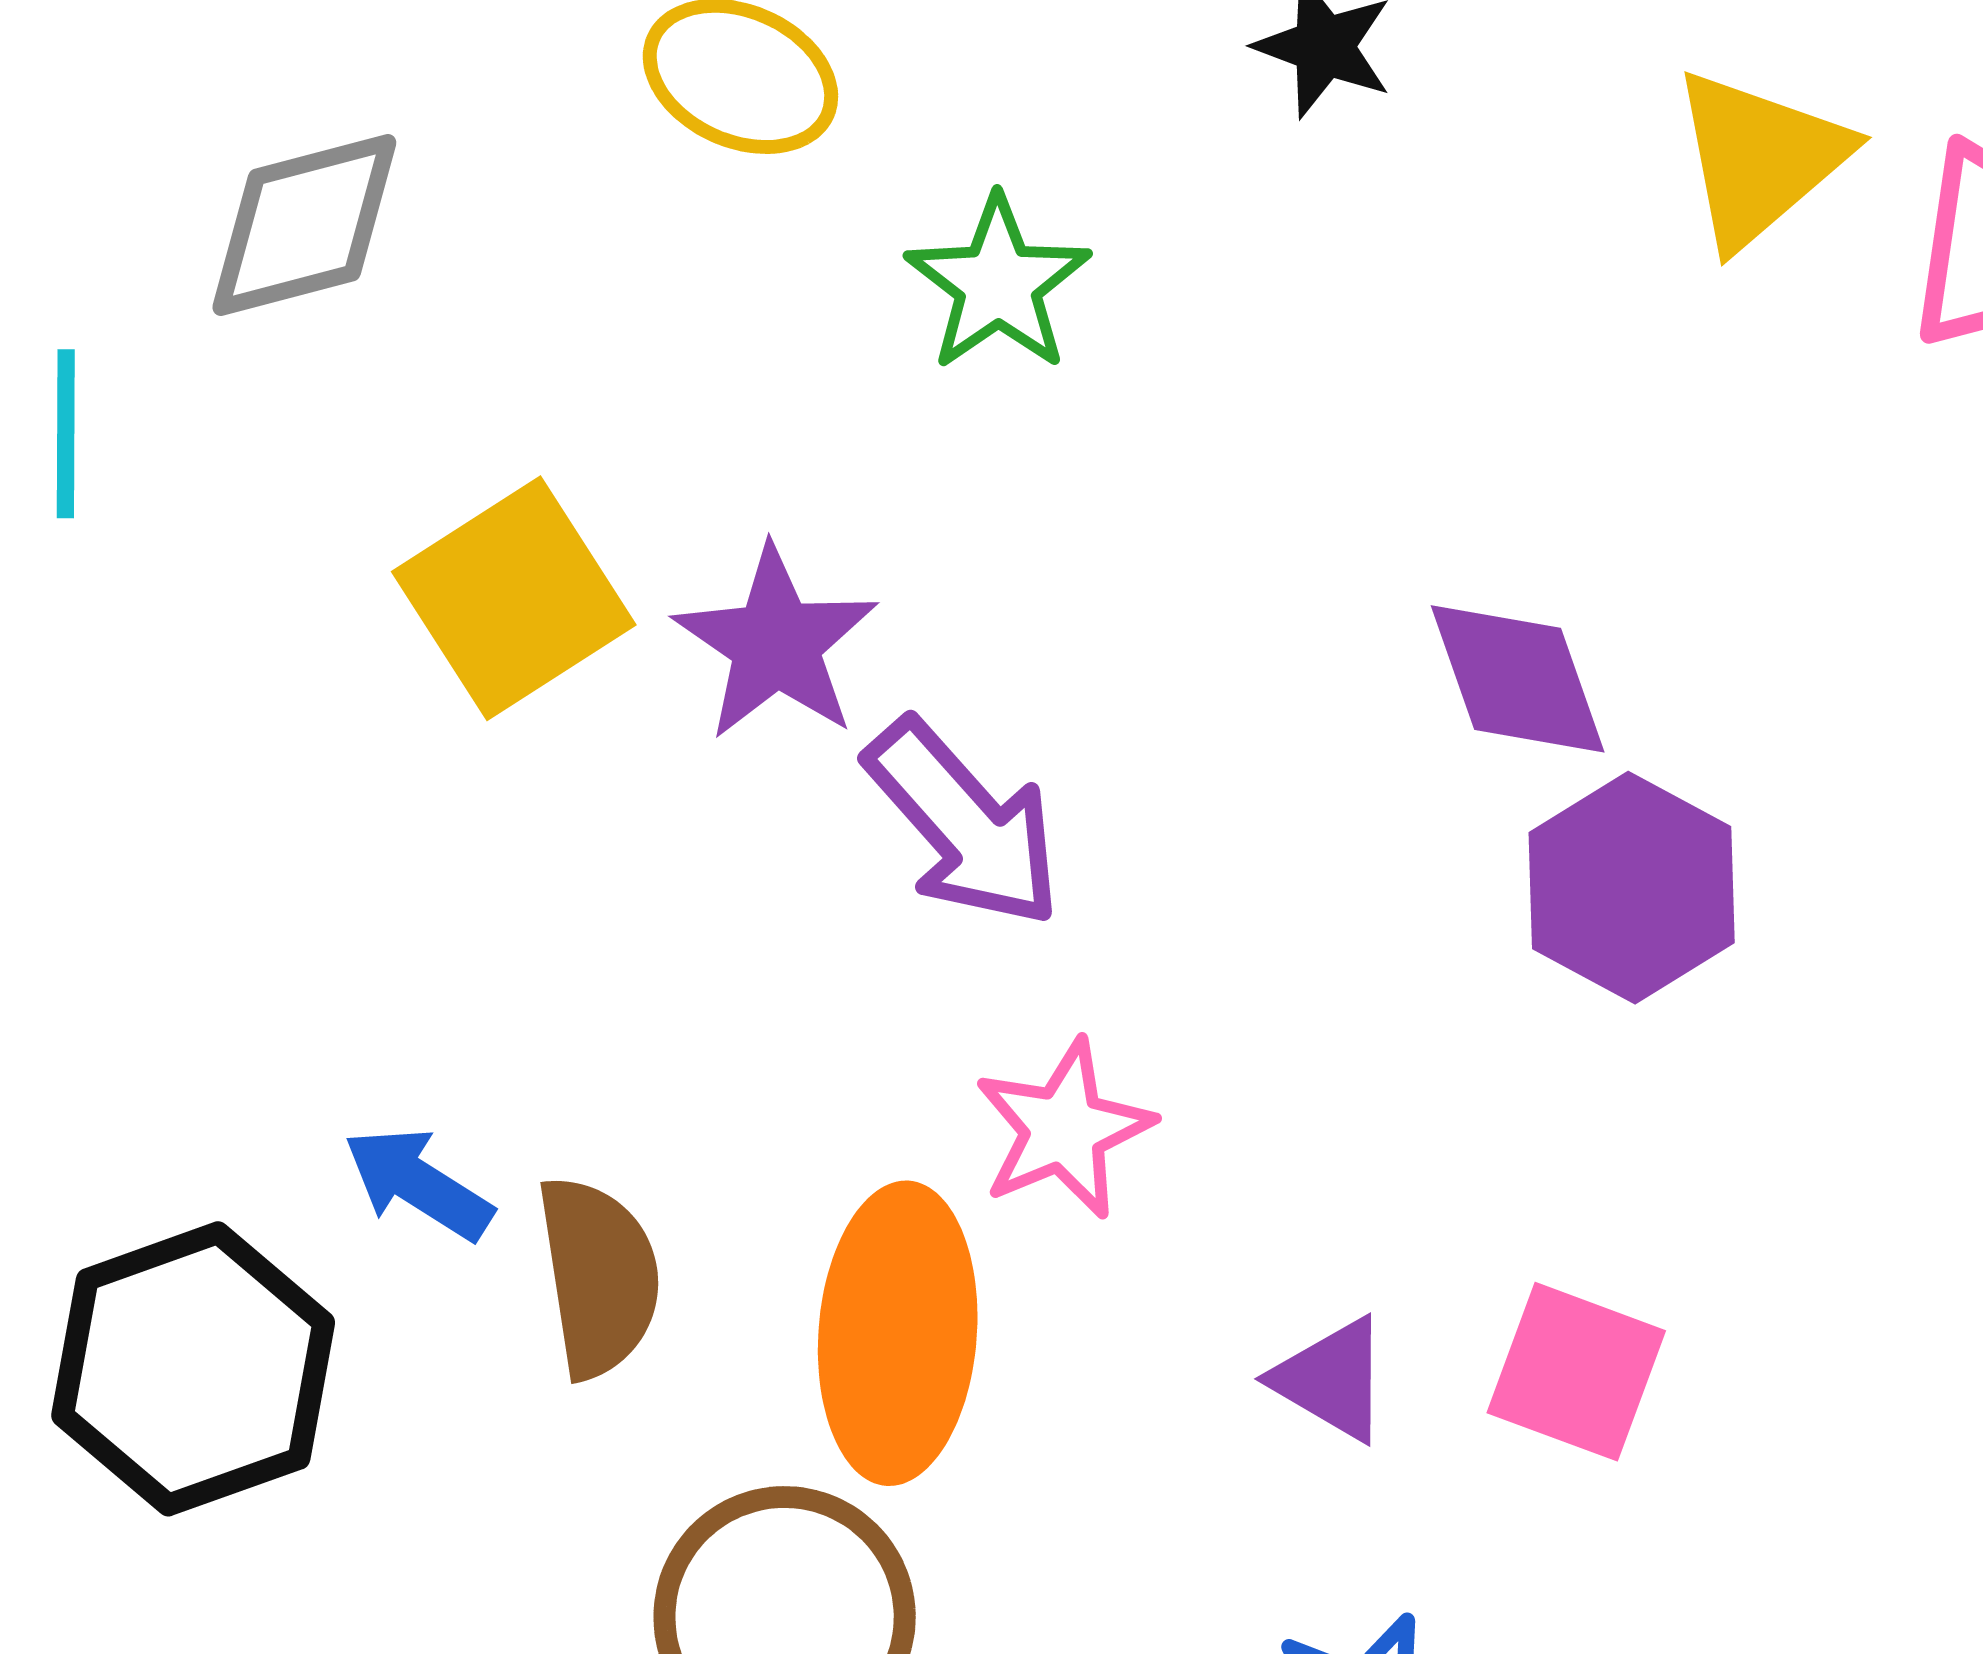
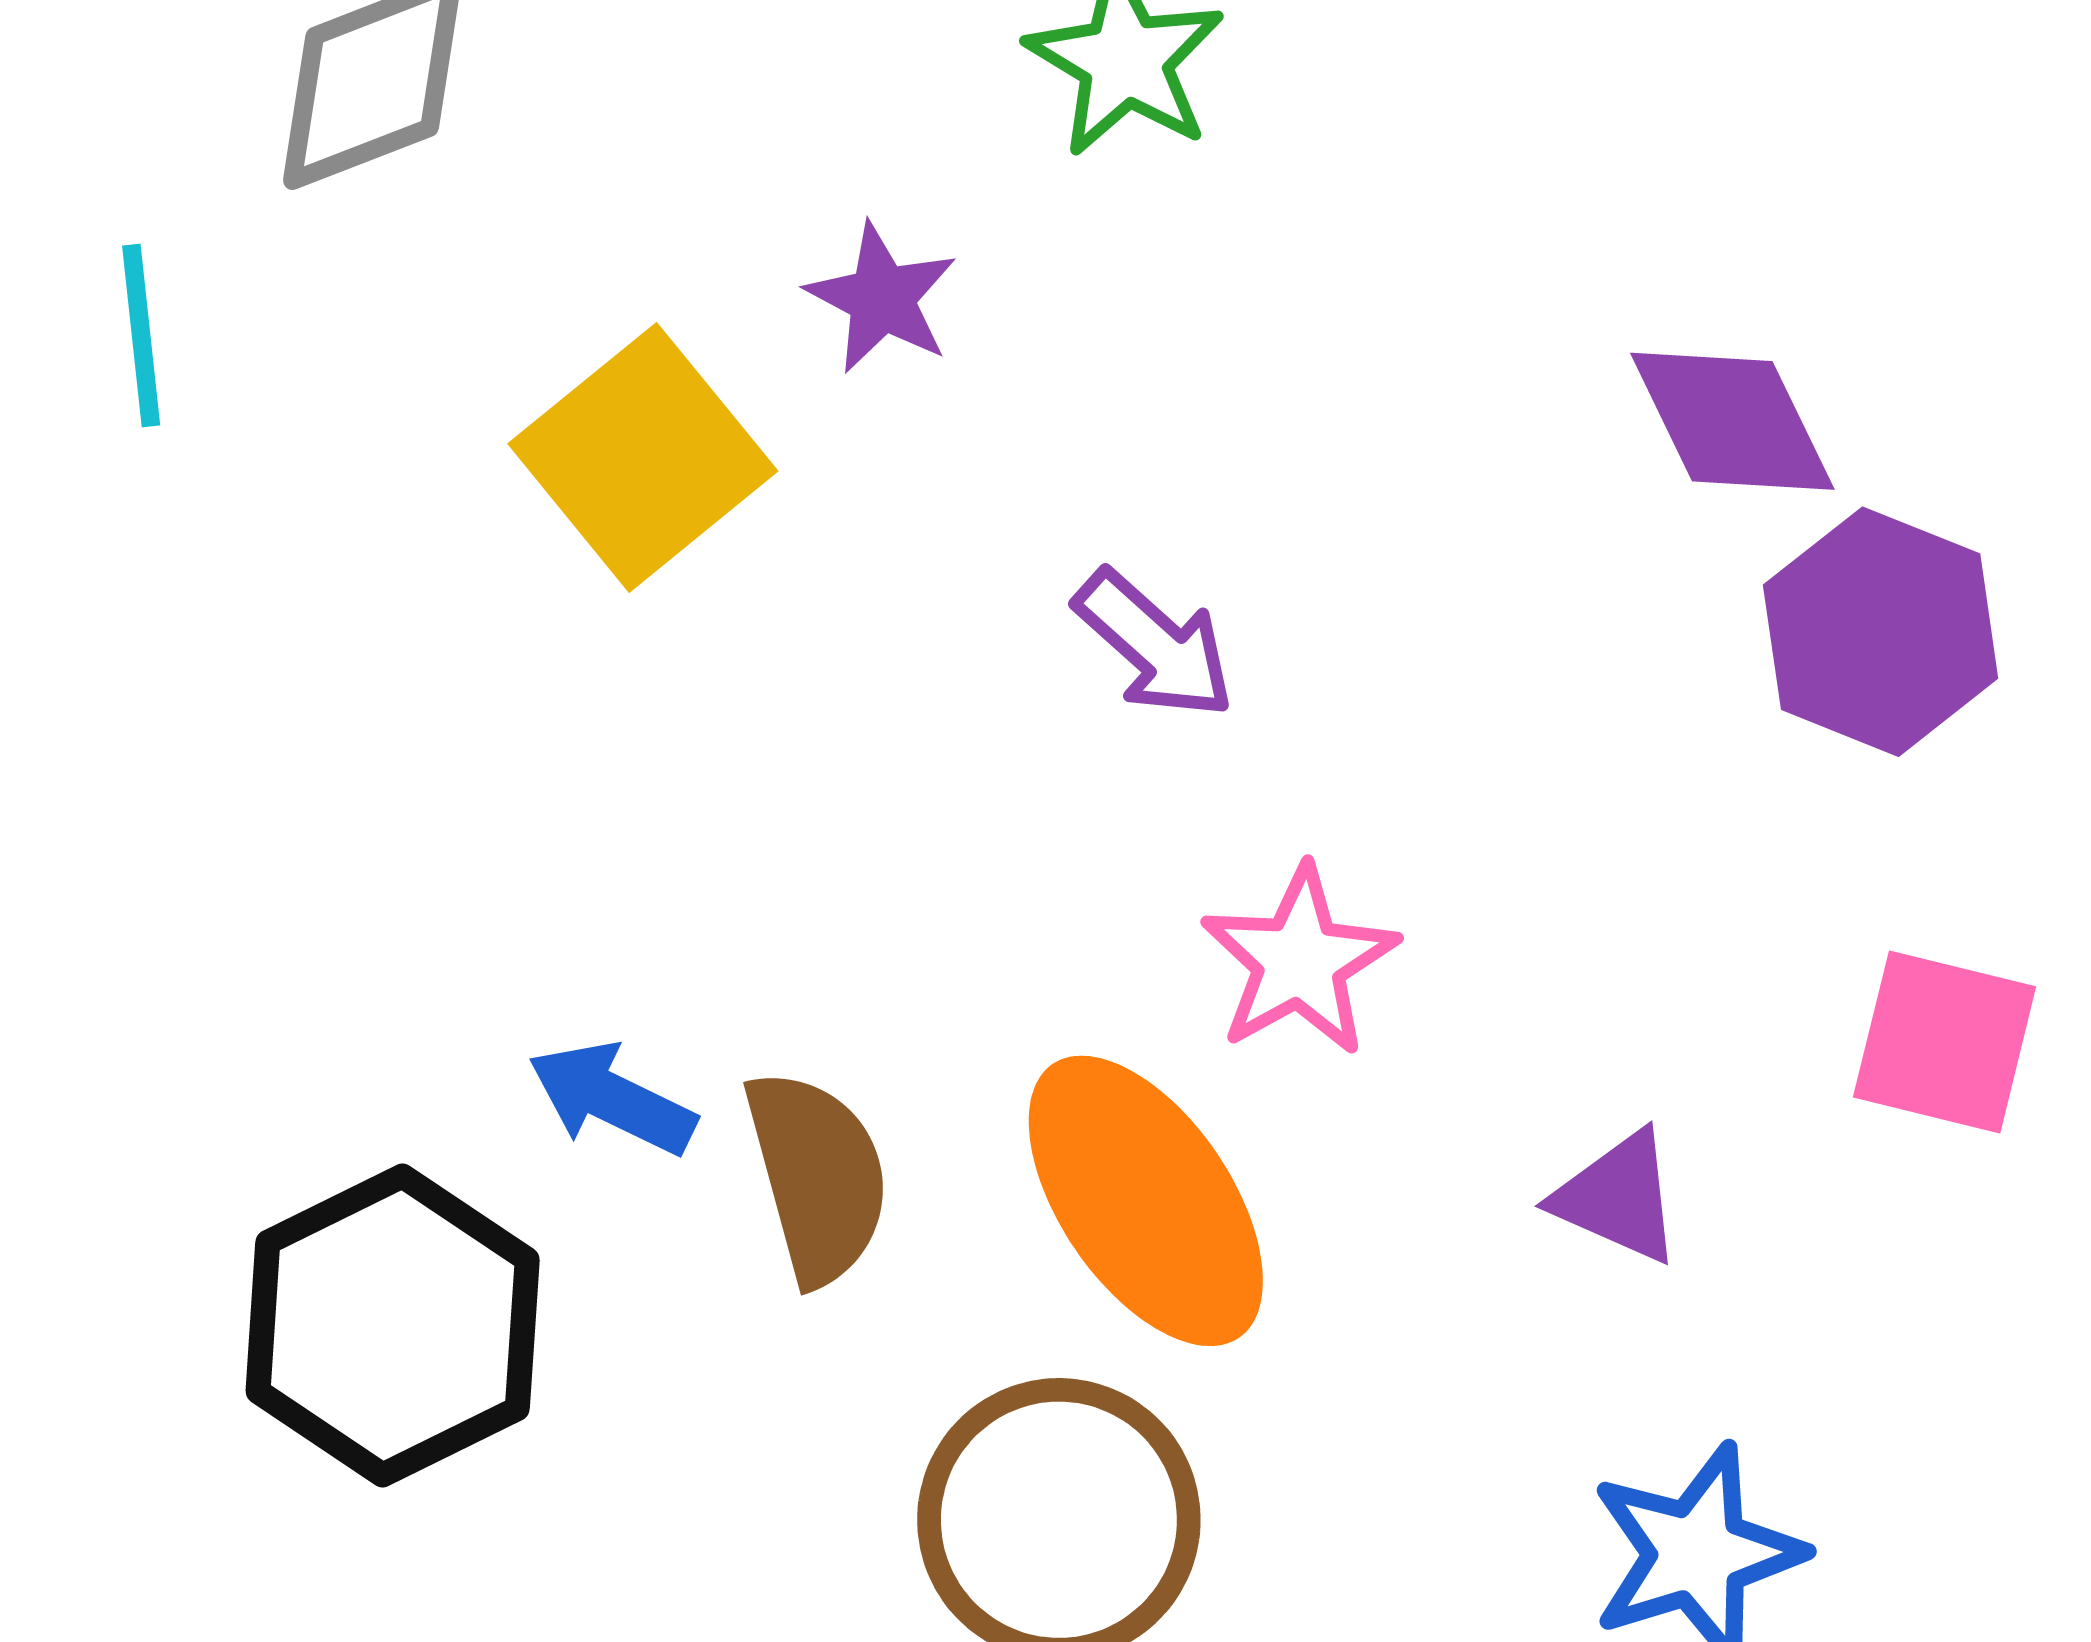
purple star: (776, 643) -> (882, 298), moved, size x0.7
purple arrow: (964, 824) -> (1155, 645), size x0.7
orange ellipse: (898, 1333) -> (1146, 1201), turned -32
pink square: (1576, 1372) -> (1945, 1042), moved

